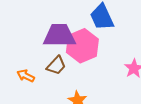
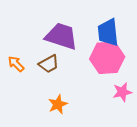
pink hexagon: (82, 46) -> (107, 58), moved

